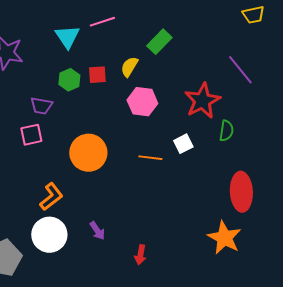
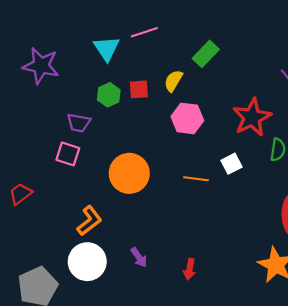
pink square: (31, 135) -> (68, 154), turned 30
red arrow: (140, 255) -> (190, 269), moved

